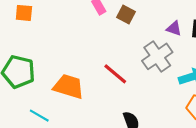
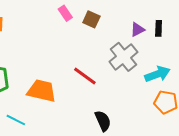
purple triangle: (174, 28) -> (138, 30), turned -42

